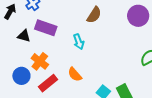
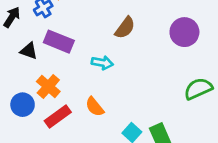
cyan arrow: (79, 42) -> (102, 63), turned -63

